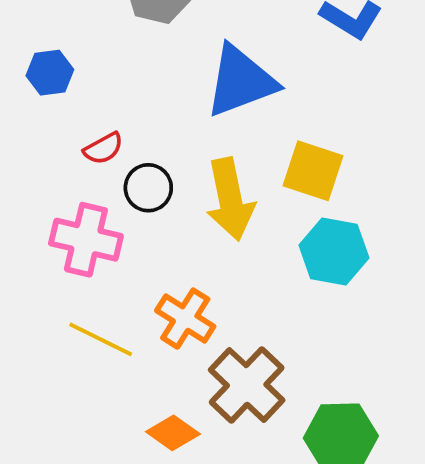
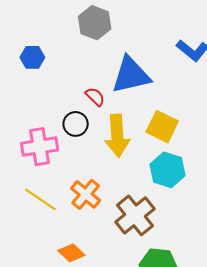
red semicircle: (103, 148) -> (95, 97), moved, turned -115
pink cross: (86, 240) -> (40, 147), turned -30
brown cross: (247, 385) -> (135, 215), moved

